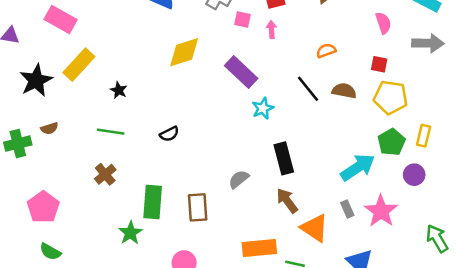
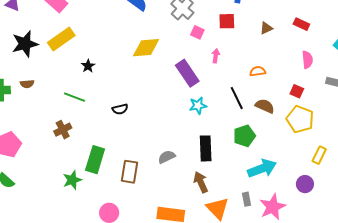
pink arrow: (272, 29) -> (216, 56), moved
green pentagon: (391, 142) -> (244, 136), moved

